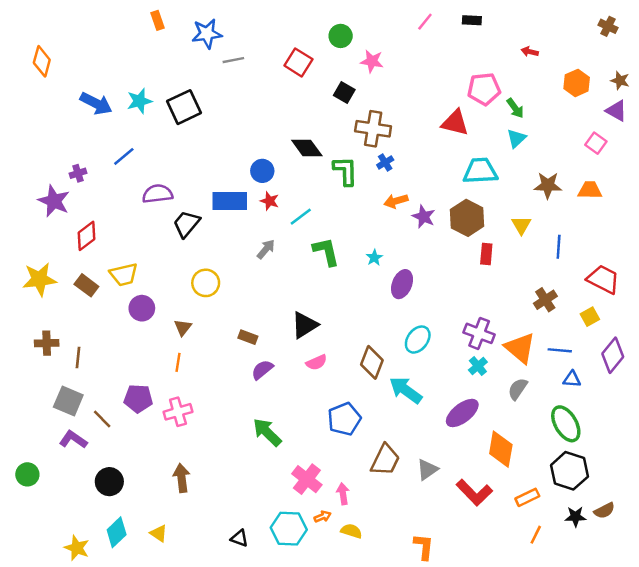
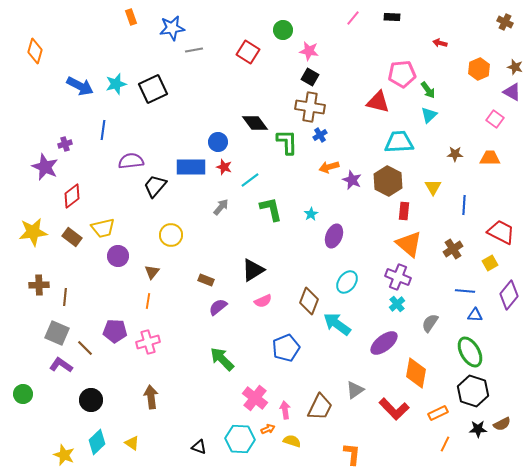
black square: (344, 93) -> (310, 77), moved
blue line: (124, 156) -> (103, 130), turned -42
brown star: (548, 185) -> (455, 154), size x0.7
orange triangle: (520, 348) -> (409, 244), moved
brown trapezoid: (385, 460) -> (320, 407), moved

